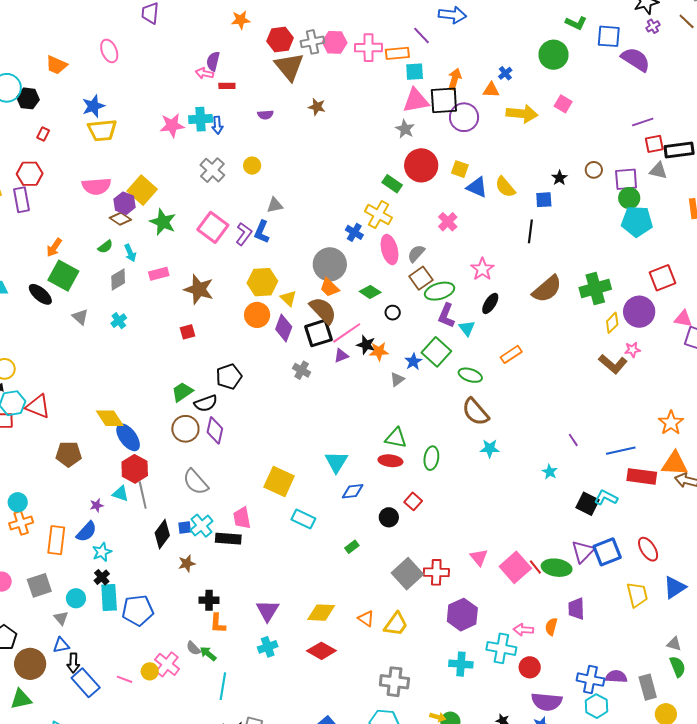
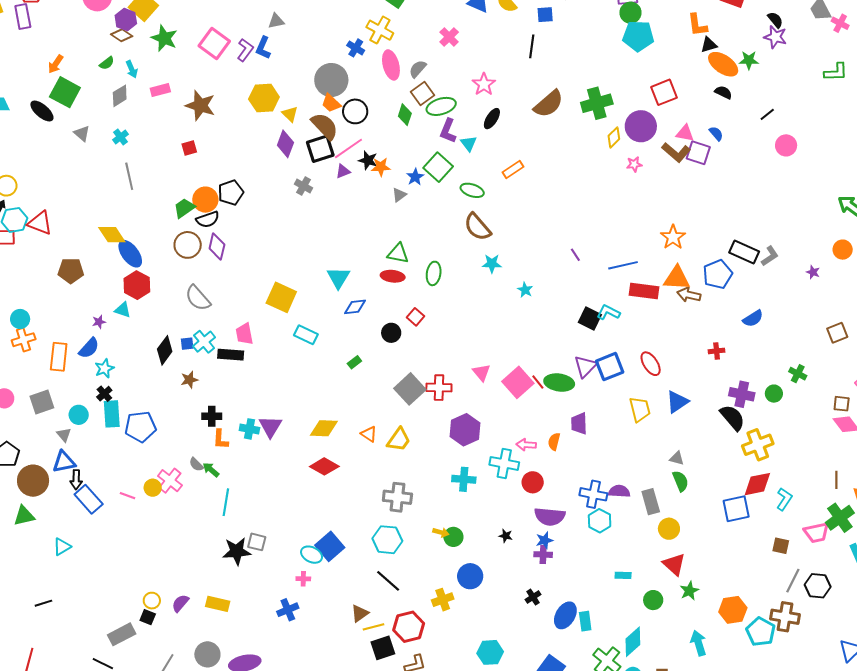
green diamond: (370, 292) -> (405, 115), moved, turned 75
black circle: (393, 313) -> (355, 111), moved, size x1.6
orange circle: (257, 315) -> (205, 200), moved
brown L-shape: (613, 364) -> (676, 152), moved
cyan star: (550, 472) -> (525, 290), moved
gray line: (143, 495) -> (129, 176), moved
blue triangle: (61, 645) -> (64, 462), size x1.4
cyan cross: (268, 647) -> (249, 429), moved, turned 30

